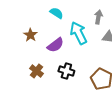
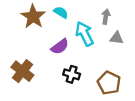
brown star: (30, 35) -> (33, 17), moved, size x1.6
brown cross: (36, 71) -> (22, 71), moved, size x1.5

